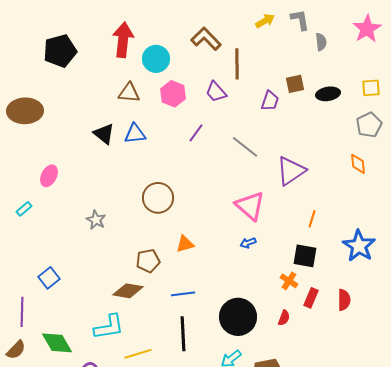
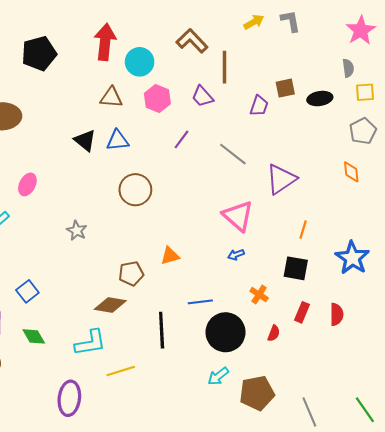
gray semicircle: (321, 42) -> (348, 68), moved
brown circle: (158, 198) -> (135, 190), moved
orange cross: (289, 281) -> (259, 295), moved
blue line: (183, 294) -> (200, 302), moved
black line: (183, 334) -> (162, 330), moved
green diamond: (57, 343) -> (34, 336), moved, size x0.7

